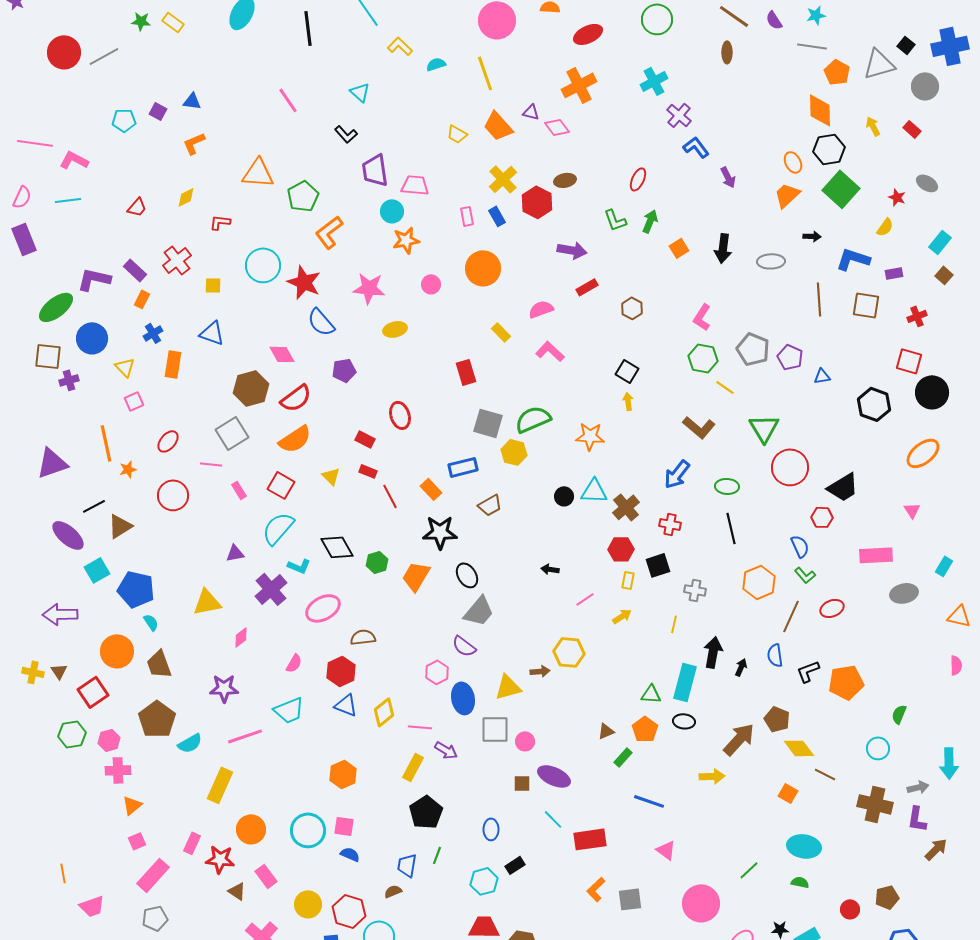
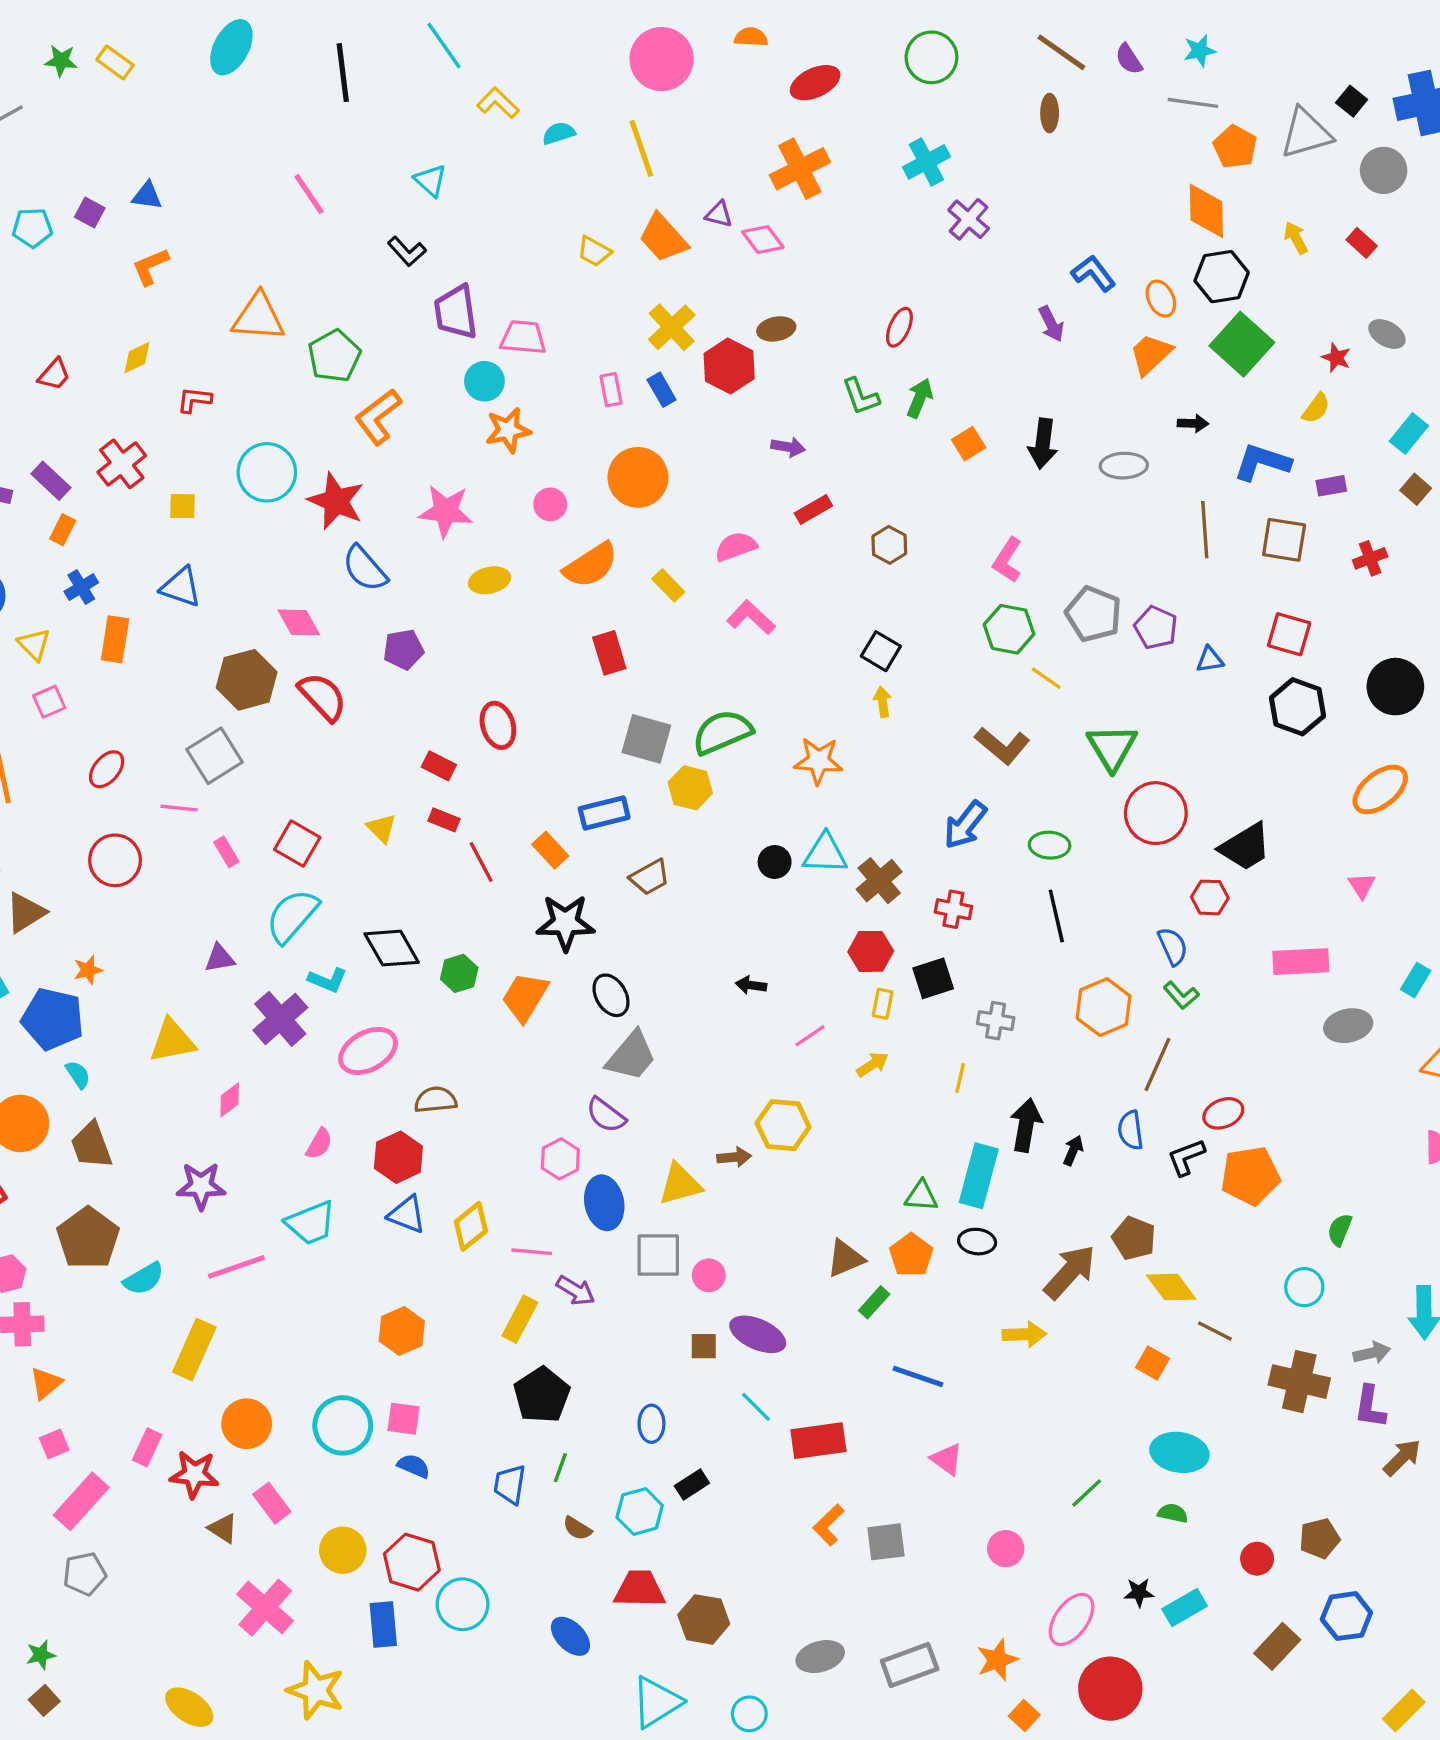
blue L-shape: (696, 147) -> (1093, 273), moved
purple arrow: (572, 250) -> (788, 447), size x0.7
red square: (909, 361) -> (1289, 634), moved
red semicircle: (296, 398) -> (323, 697), turned -96
orange semicircle: (295, 439) -> (591, 565), moved
orange star: (128, 469) -> (88, 970), moved
red ellipse: (832, 608) -> (1223, 1113), moved
brown triangle: (606, 731) -> (845, 1258), size x1.4
brown semicircle: (393, 891) -> (577, 1528), moved, turned -126
pink circle: (701, 903) -> (1006, 1549), size x0.6

